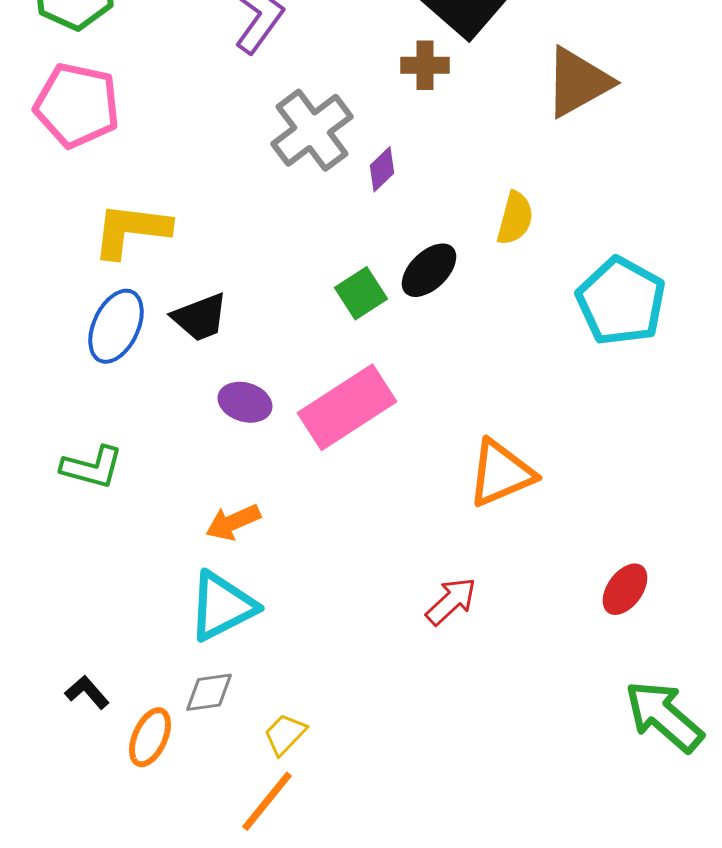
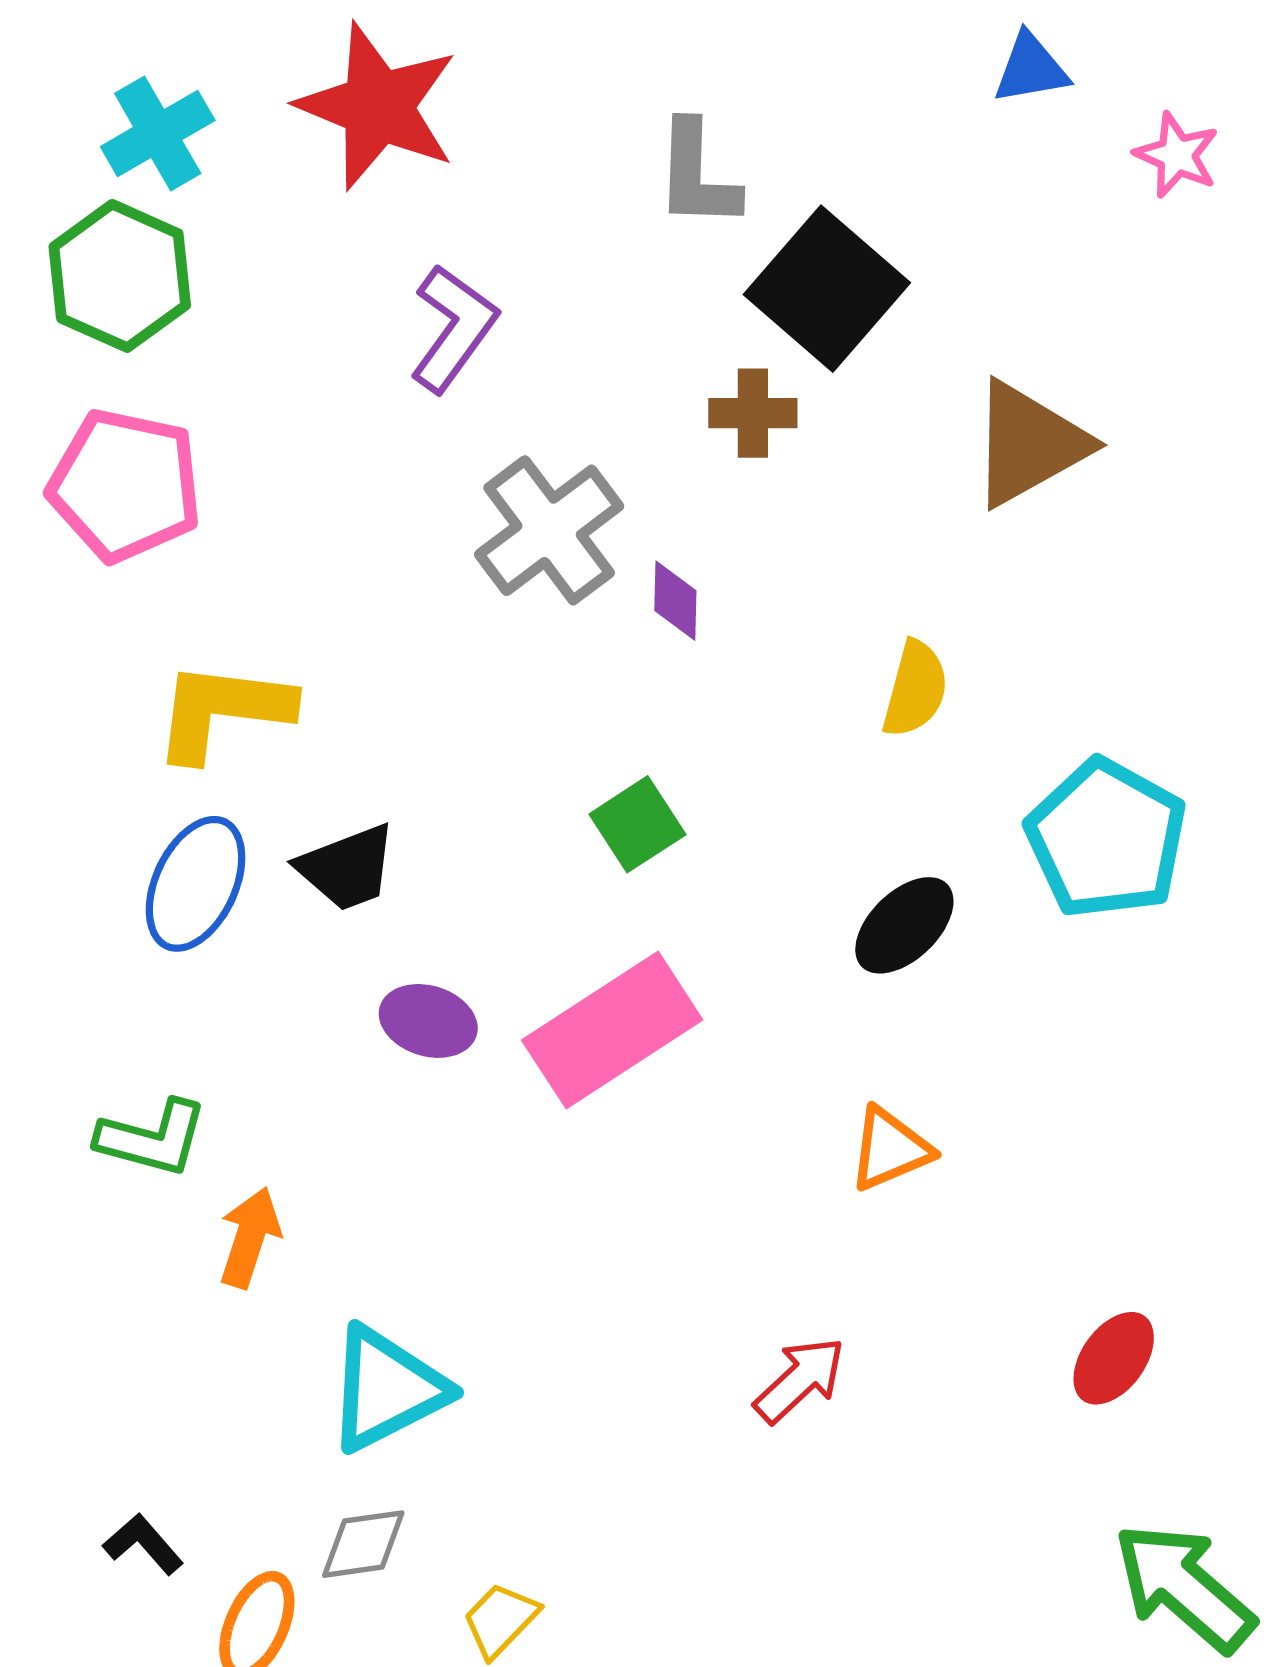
purple diamond: (382, 169) -> (675, 601), turned -45
black ellipse: (429, 270) -> (904, 925), moved
orange triangle: (501, 473) -> (890, 1149), size x0.7
orange arrow: (233, 522) -> (250, 1237), moved, turned 132

